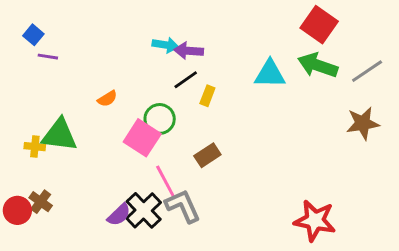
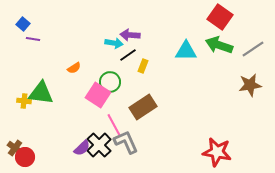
cyan arrow: (165, 45) -> (114, 43), moved
brown rectangle: (207, 155) -> (143, 107), size x1.5
brown cross: (41, 202) -> (15, 148), moved
red circle: (17, 210) -> (25, 157), moved

